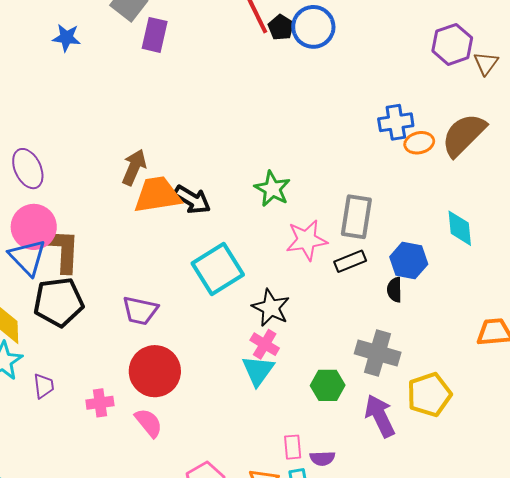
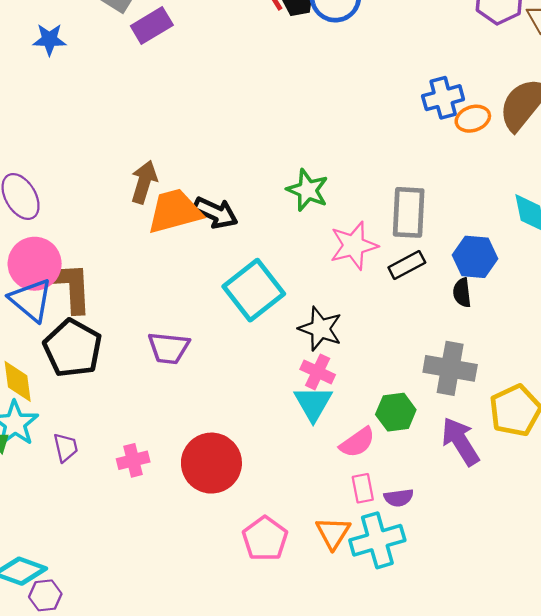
purple rectangle: (155, 35) -> (152, 25), turned 52
black pentagon: (59, 302) -> (73, 348), turned -30
red circle: (155, 371) -> (211, 463), moved
pink semicircle: (149, 423) -> (357, 442), moved, turned 100

